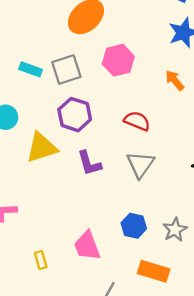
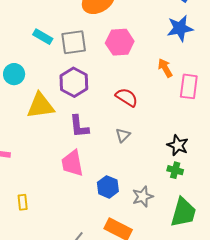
gray triangle: (140, 164) -> (123, 135), size x0.6
pink trapezoid: (87, 246) -> (72, 163), moved

